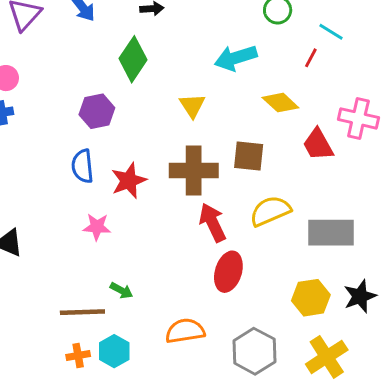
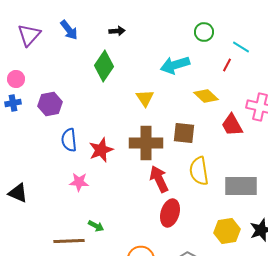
purple hexagon: (97, 111) -> (50, 104), moved
yellow semicircle: (270, 211) -> (199, 171), turned -76

